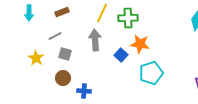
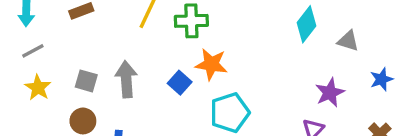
gray line: (55, 36) -> (33, 51), moved
gray arrow: (95, 40) -> (126, 79), moved

